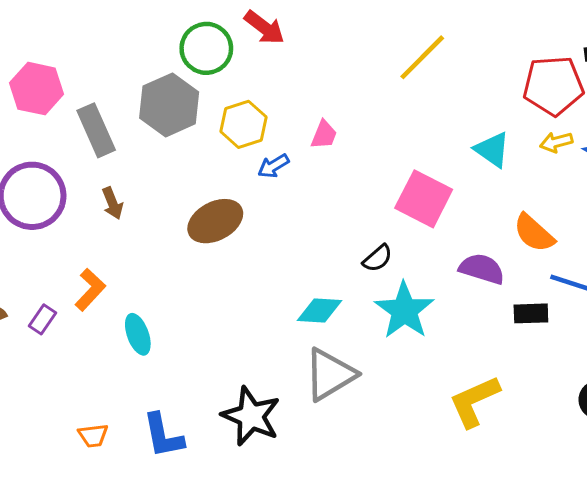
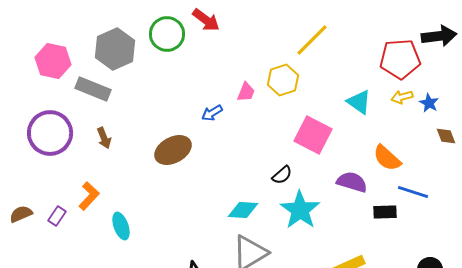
gray hexagon: (169, 105) -> (115, 49), moved
yellow hexagon: (244, 124) -> (283, 80), moved
gray rectangle: (96, 130) -> (93, 89), turned -44

